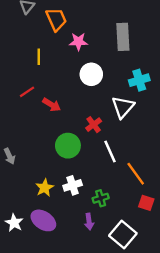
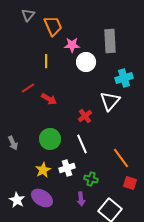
yellow line: (39, 57) -> (46, 61), moved
white circle: (91, 74) -> (86, 62), moved
green circle: (68, 146) -> (50, 139), moved
white line: (110, 151) -> (82, 144), moved
green cross: (101, 198) -> (91, 179), turned 32

